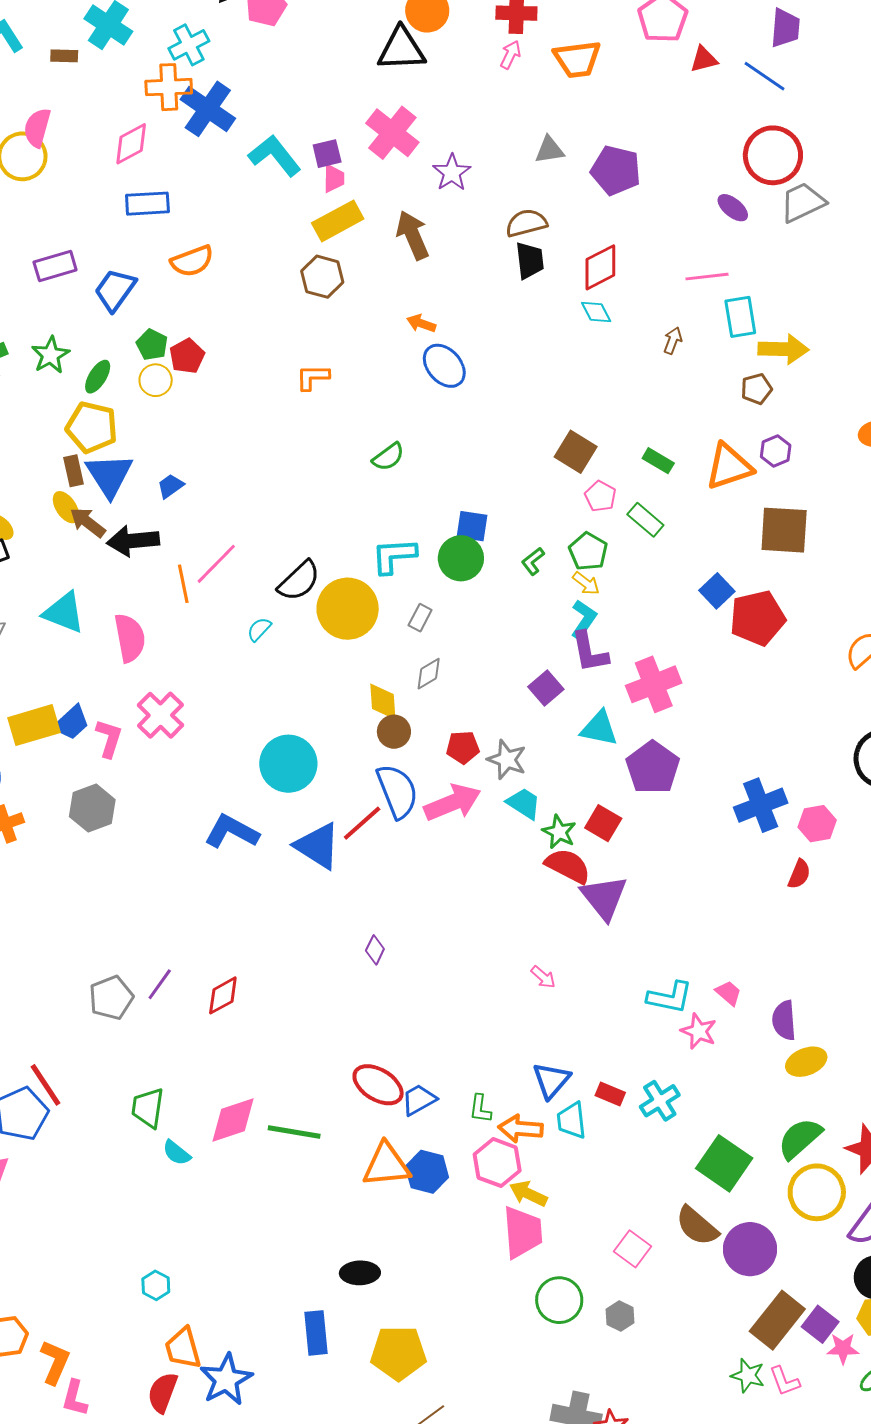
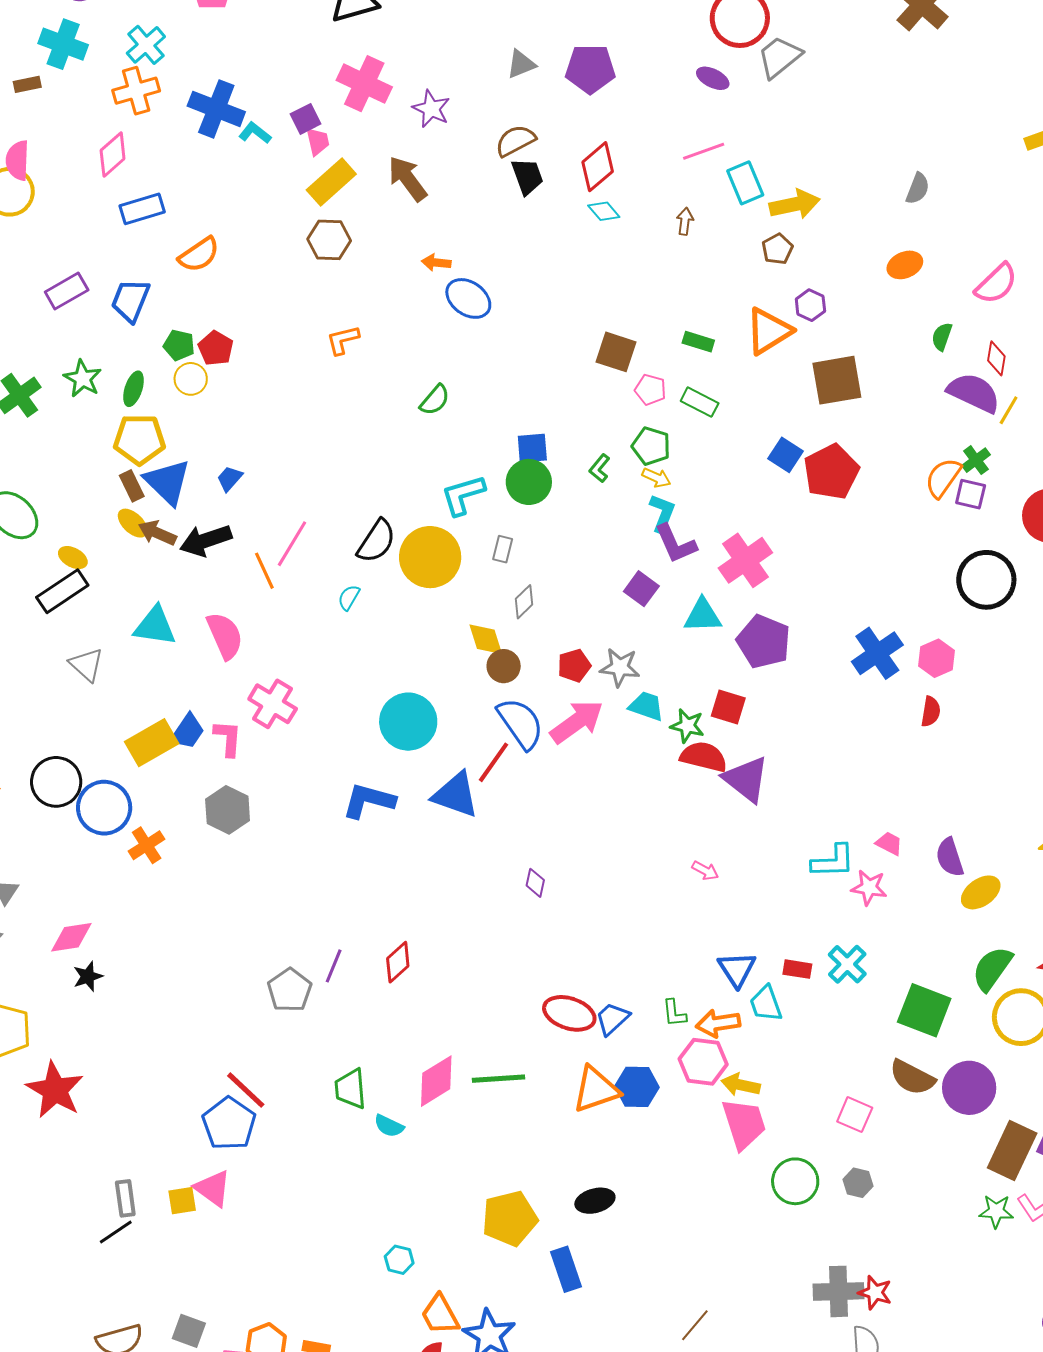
blue cross: (208, 109) -> (216, 109), moved
cyan L-shape: (275, 156) -> (255, 133), size x0.6
yellow pentagon: (398, 1353) -> (510, 1218), moved

